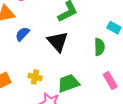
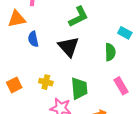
blue semicircle: (22, 34) -> (33, 39), turned -56
green trapezoid: (68, 83) -> (79, 88), turned 105

